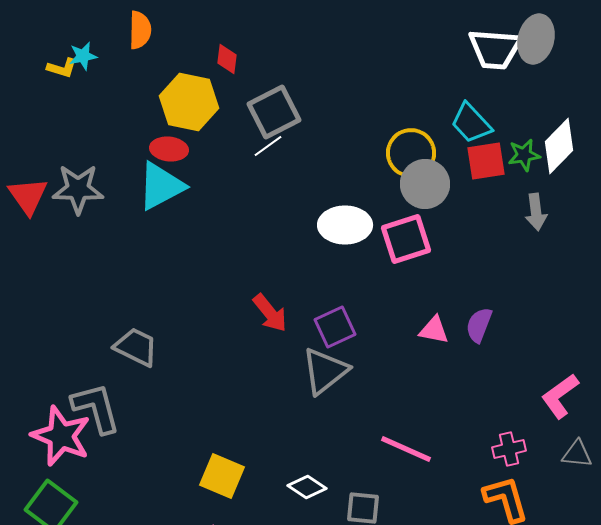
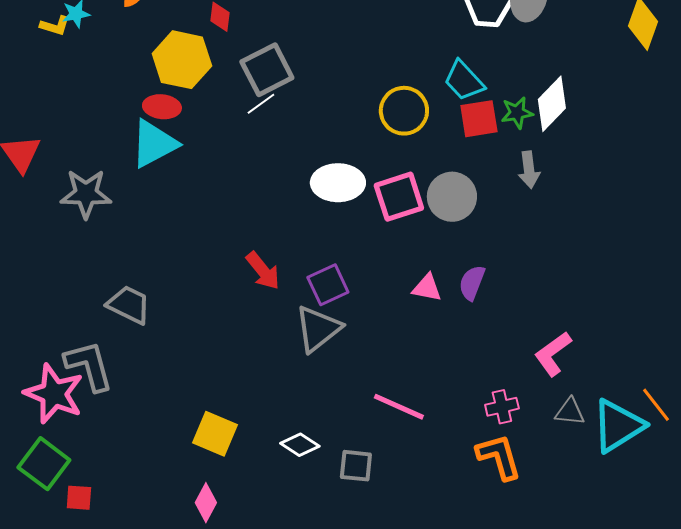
gray circle: (425, 184) -> (452, 197), moved
gray star: (78, 189) -> (86, 194), moved

